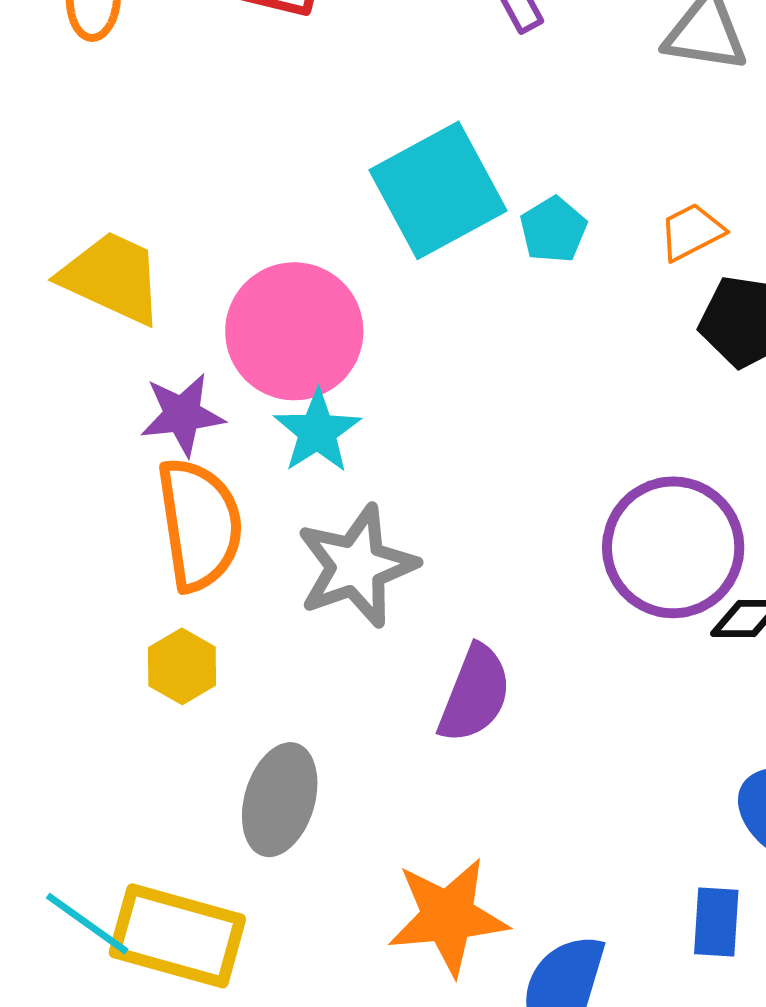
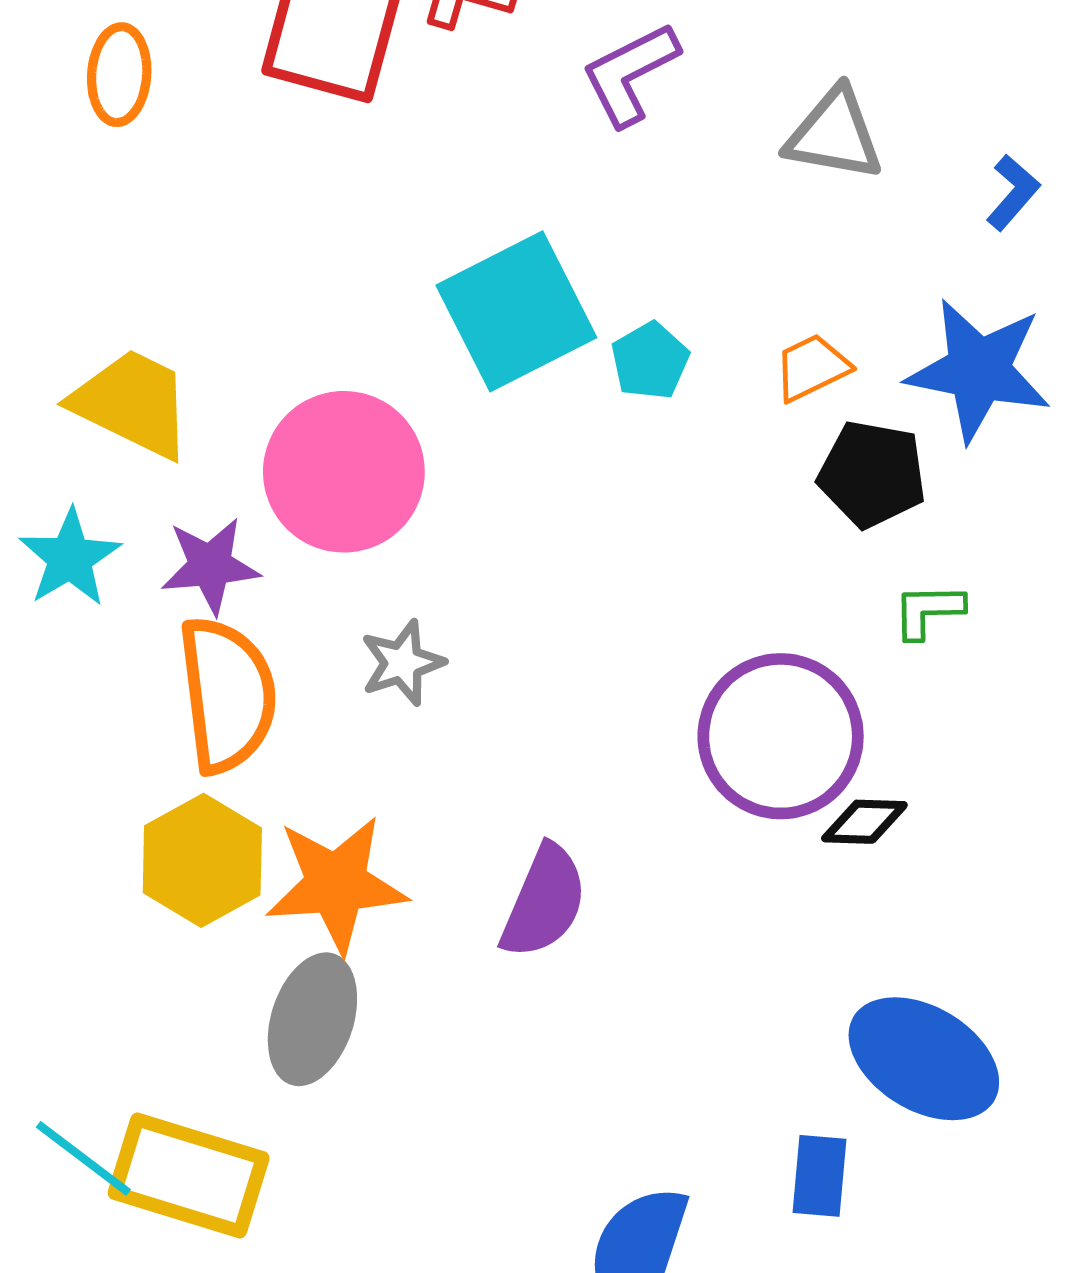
cyan star: (317, 431) -> (70, 558), moved
gray star: (357, 566) -> (402, 663), moved, size x0.6
yellow hexagon: (182, 666) -> (202, 860), size x1.5
orange star: (448, 917) -> (336, 884), moved

